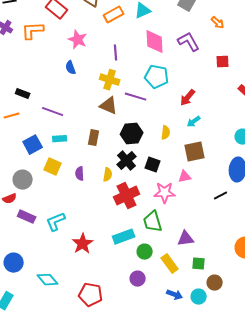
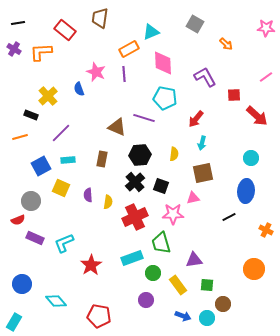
orange rectangle: (114, 15) -> (129, 49), moved
pink star: (78, 40) -> (96, 72), moved
purple L-shape: (189, 42) -> (205, 77), moved
red square: (223, 62) -> (234, 95), moved
yellow cross: (110, 80) -> (48, 96), moved, turned 30
purple line: (53, 112) -> (61, 133), turned -65
cyan arrow: (194, 122) -> (202, 143), turned -40
yellow semicircle: (108, 175) -> (108, 202), moved

